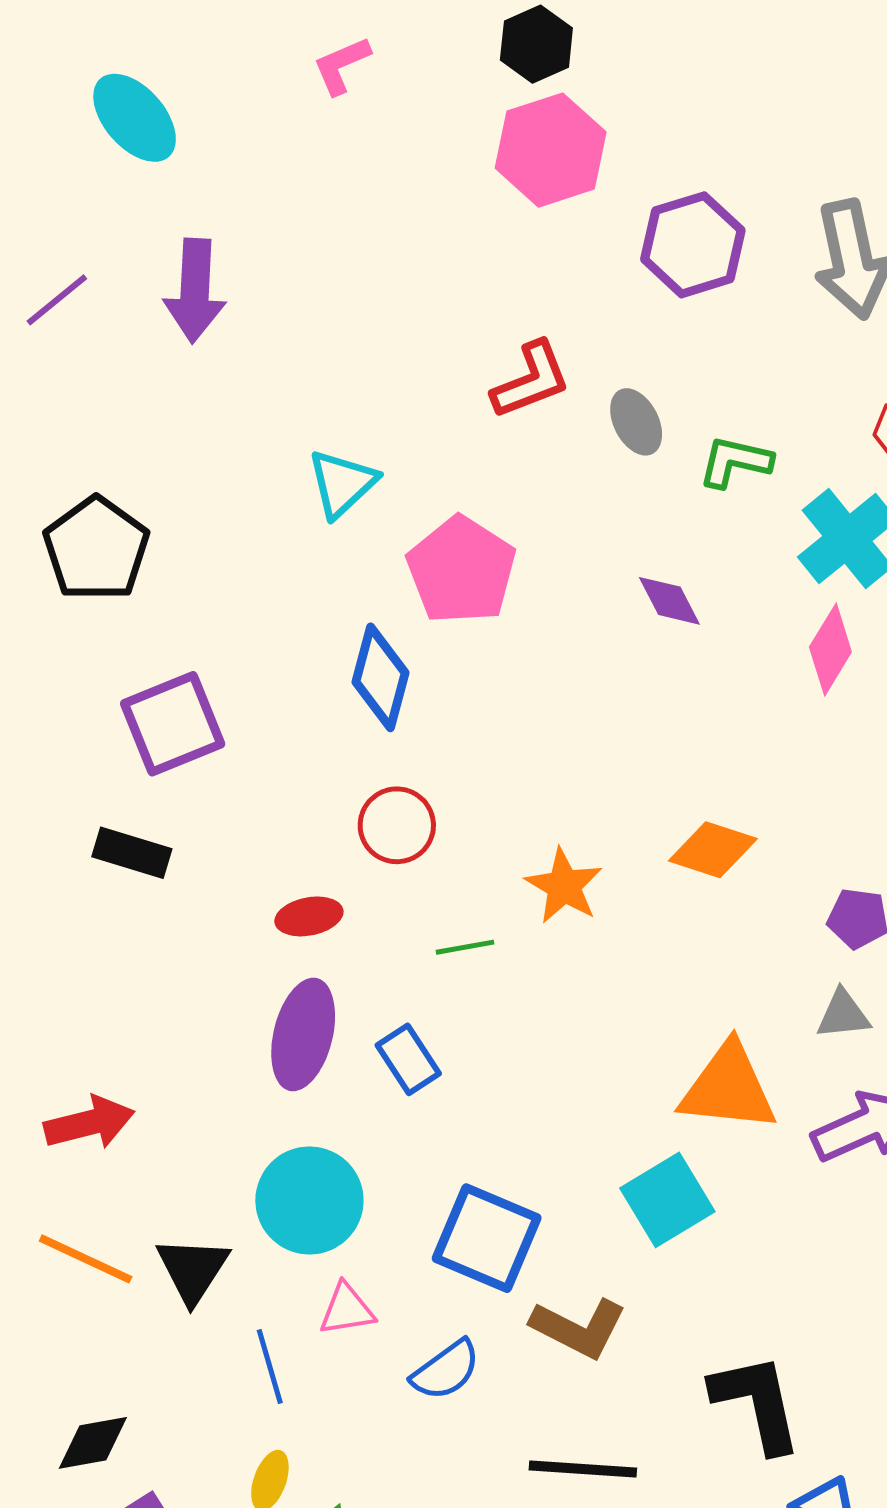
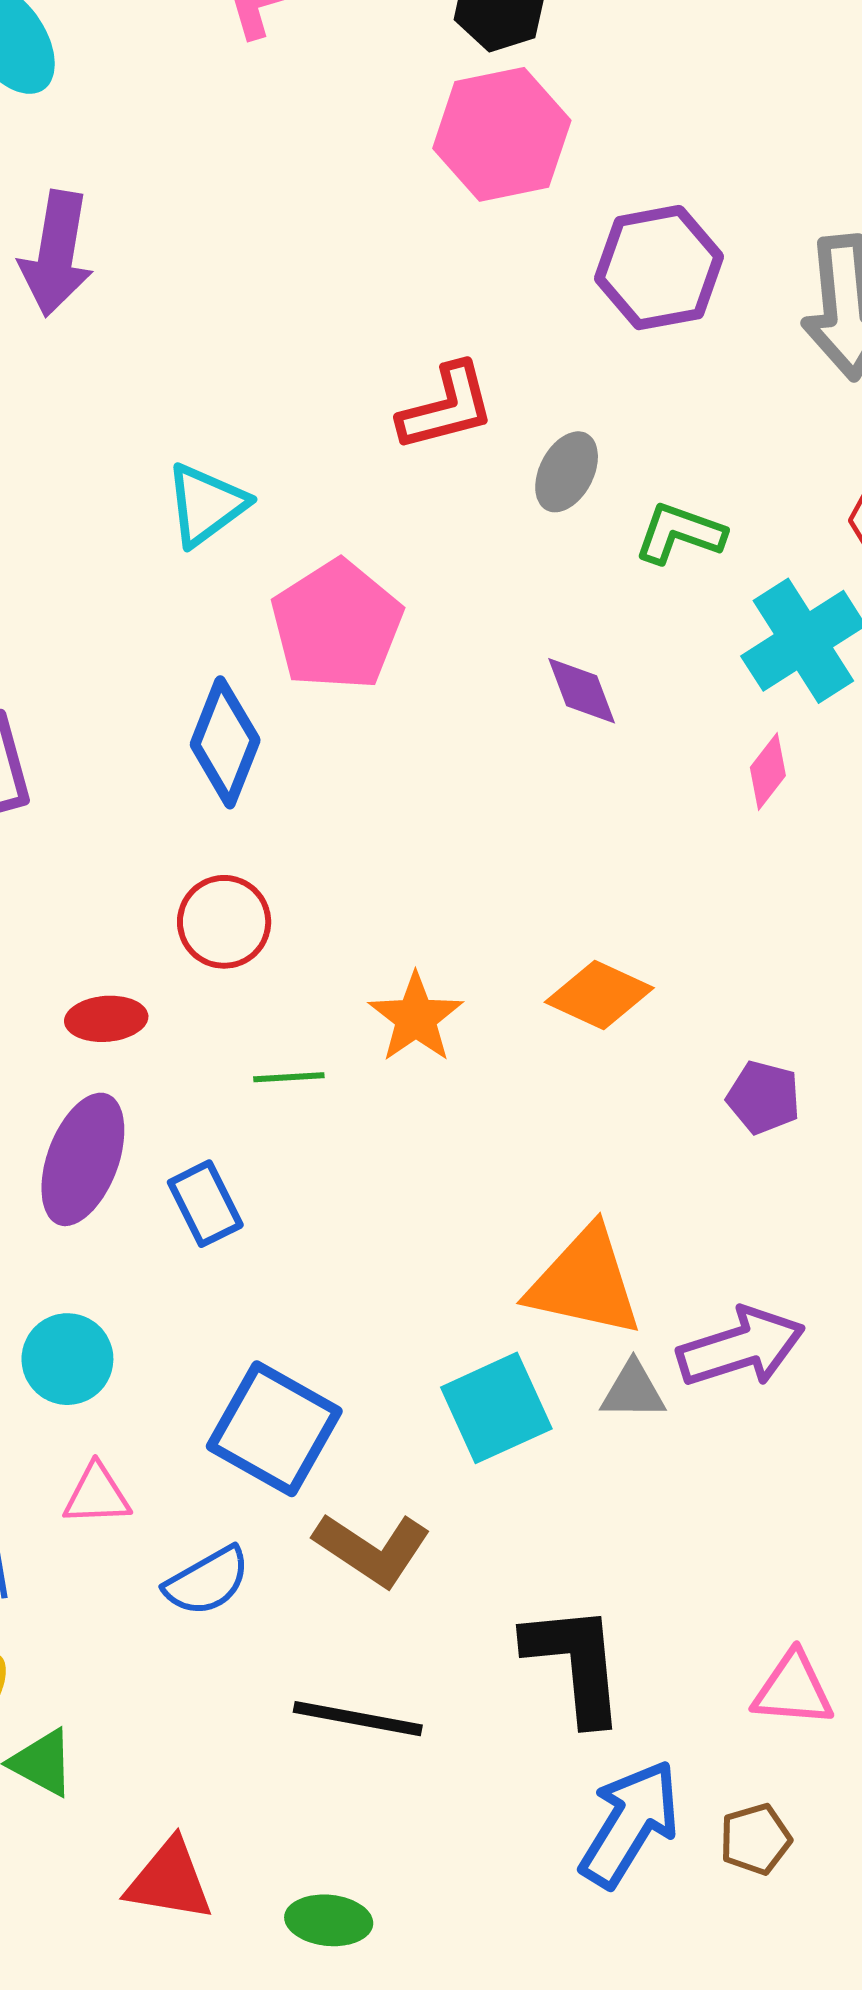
gray ellipse: (636, 422) -> (567, 472), turned 48
pink diamond: (830, 650) -> (768, 771), size x0.7
gray triangle: (843, 1015) -> (633, 1391), moved
cyan circle: (309, 1200) -> (67, 1359), size x0.7

